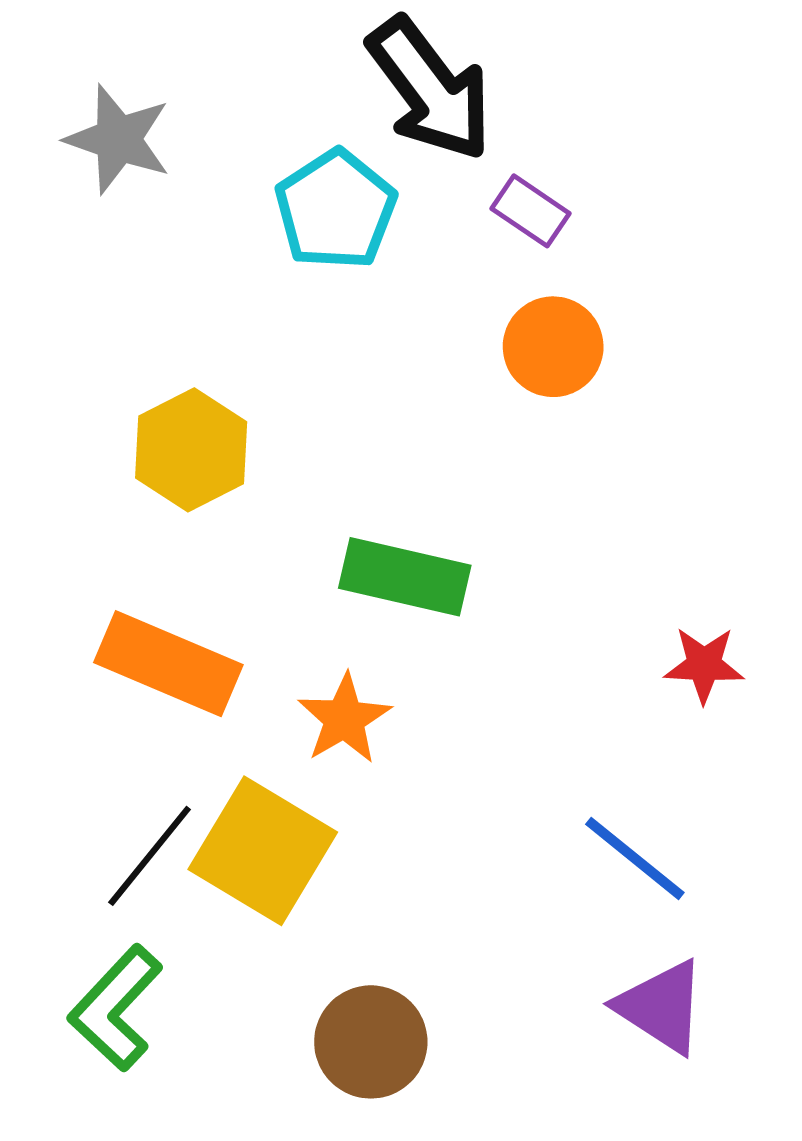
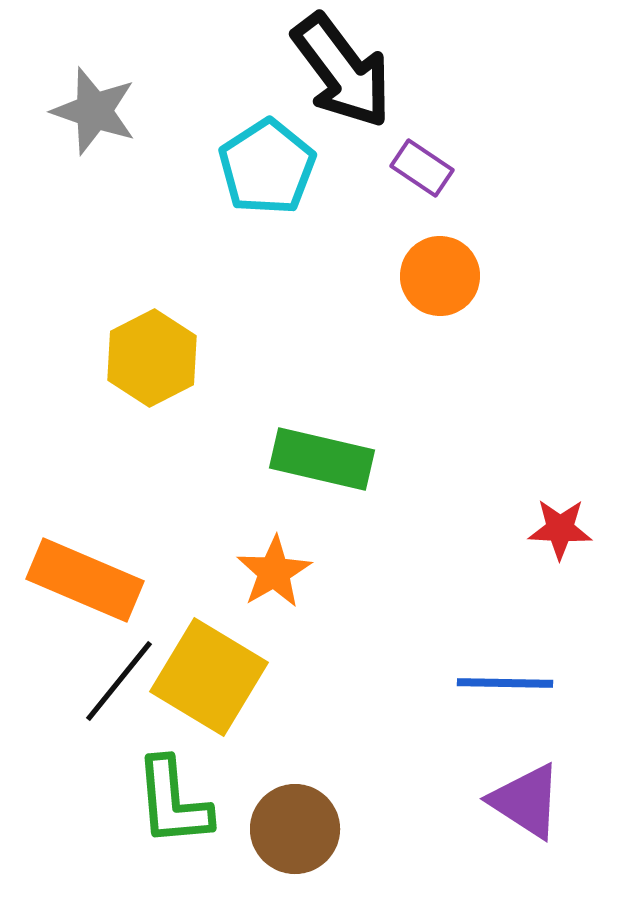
orange rectangle: (168, 664) -> (85, 580), moved
blue line: (635, 858) -> (505, 683), turned -38
green L-shape: (116, 1008) -> (173, 802), moved, turned -48

